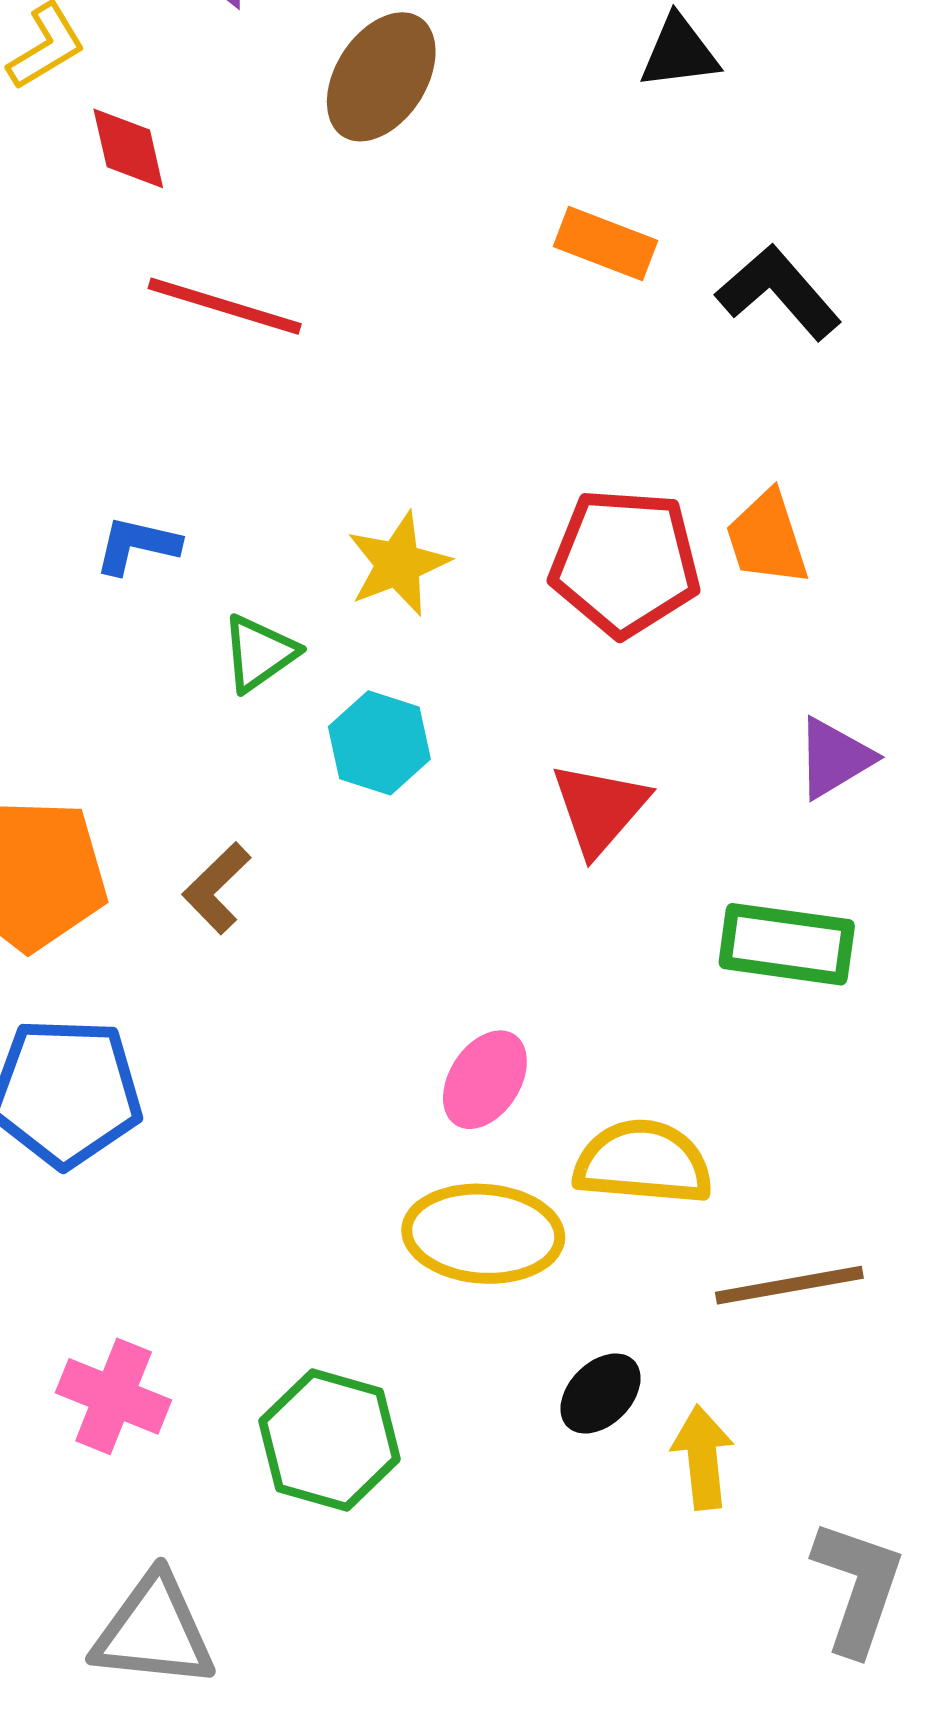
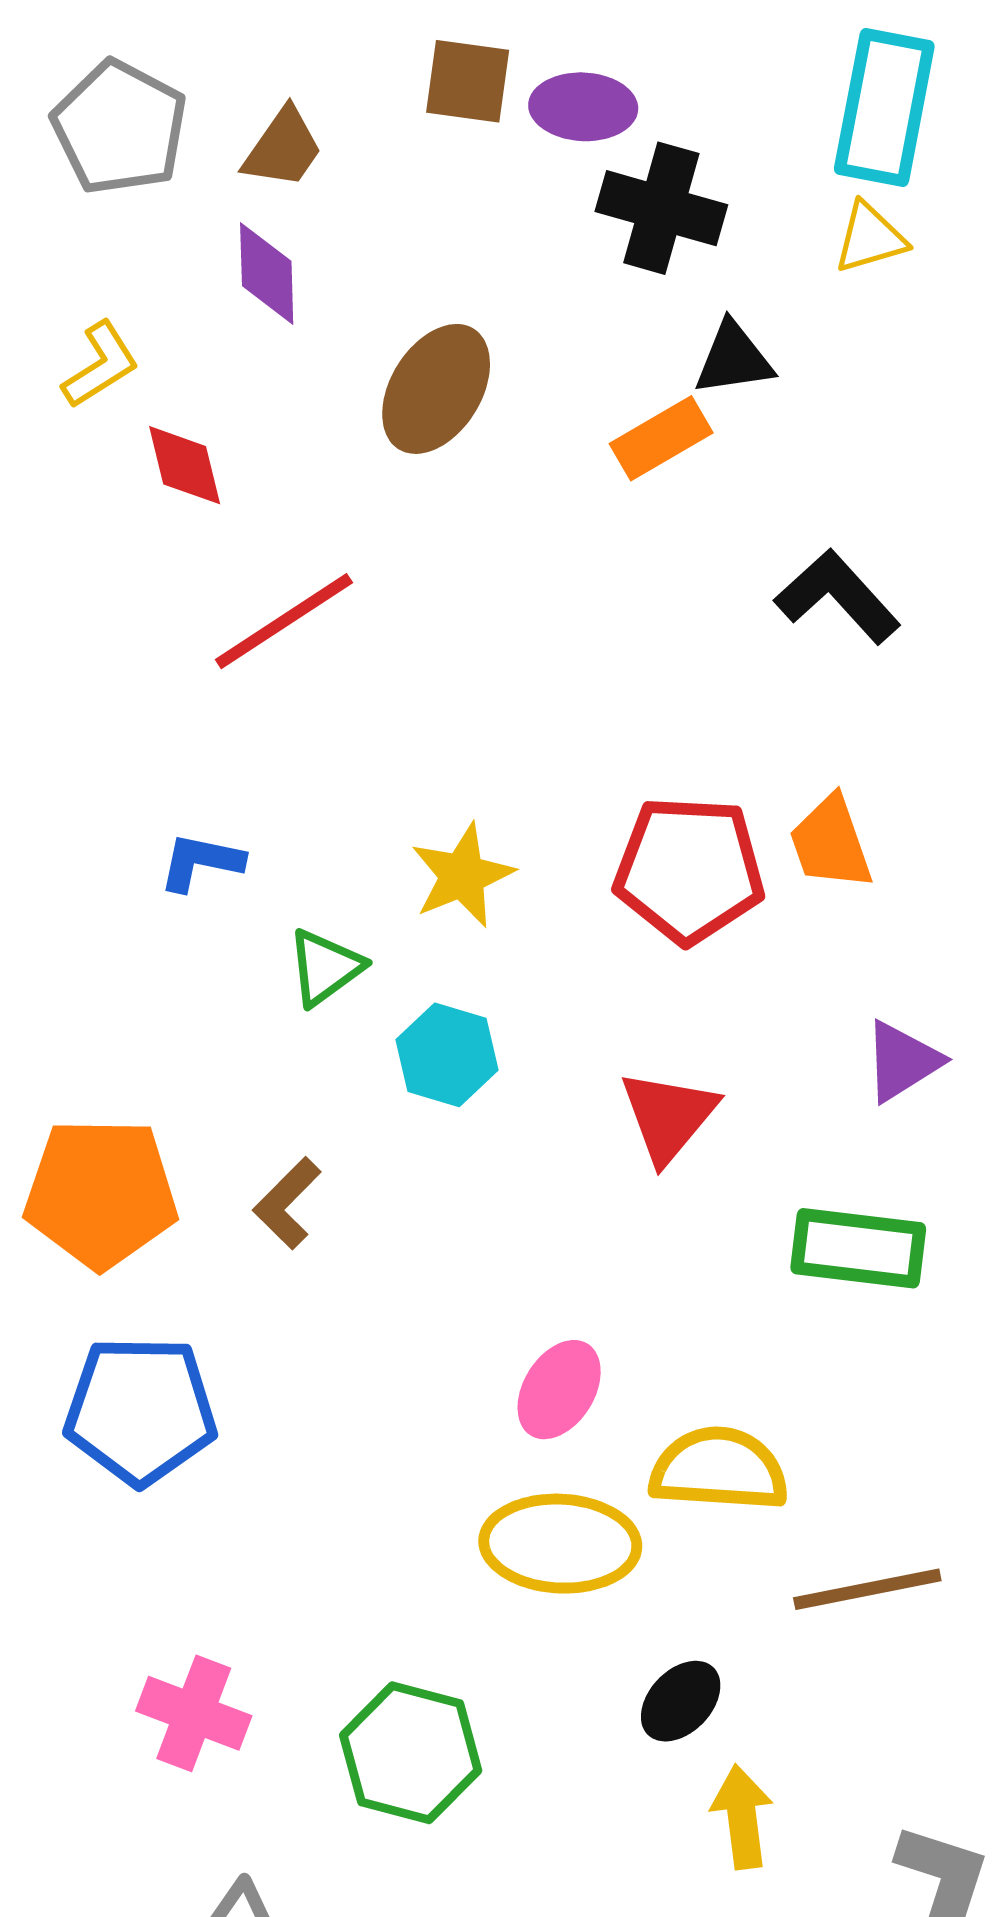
orange rectangle: (605, 243) -> (661, 438), moved, turned -50
red line: (225, 306) -> (284, 621), turned -49
yellow arrow: (703, 1457) -> (742, 1817), moved

